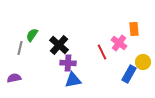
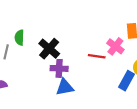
green semicircle: (32, 35) -> (19, 38), turned -32
red line: (102, 52) -> (97, 56), turned -56

